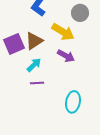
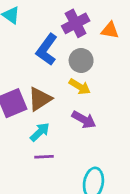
gray circle: (80, 13) -> (81, 60), moved
yellow arrow: (63, 32) -> (80, 87), size x0.7

